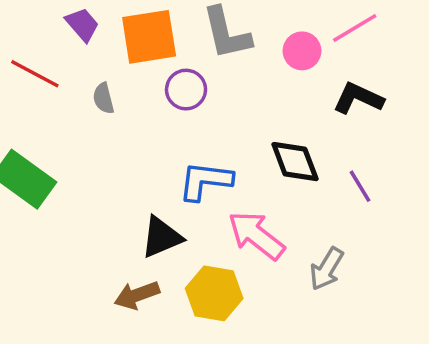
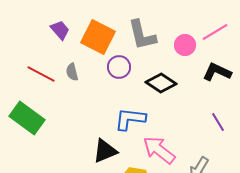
orange square: (149, 37) -> (98, 37), turned 36
red line: (35, 74) -> (41, 74), moved
black diamond: (295, 162) -> (161, 83), moved, turned -36

